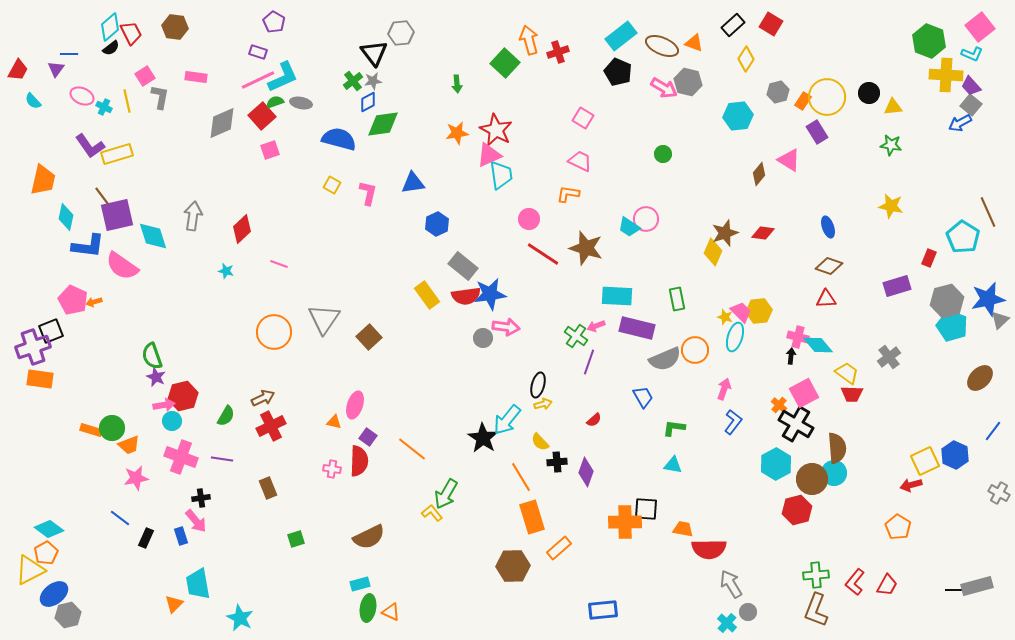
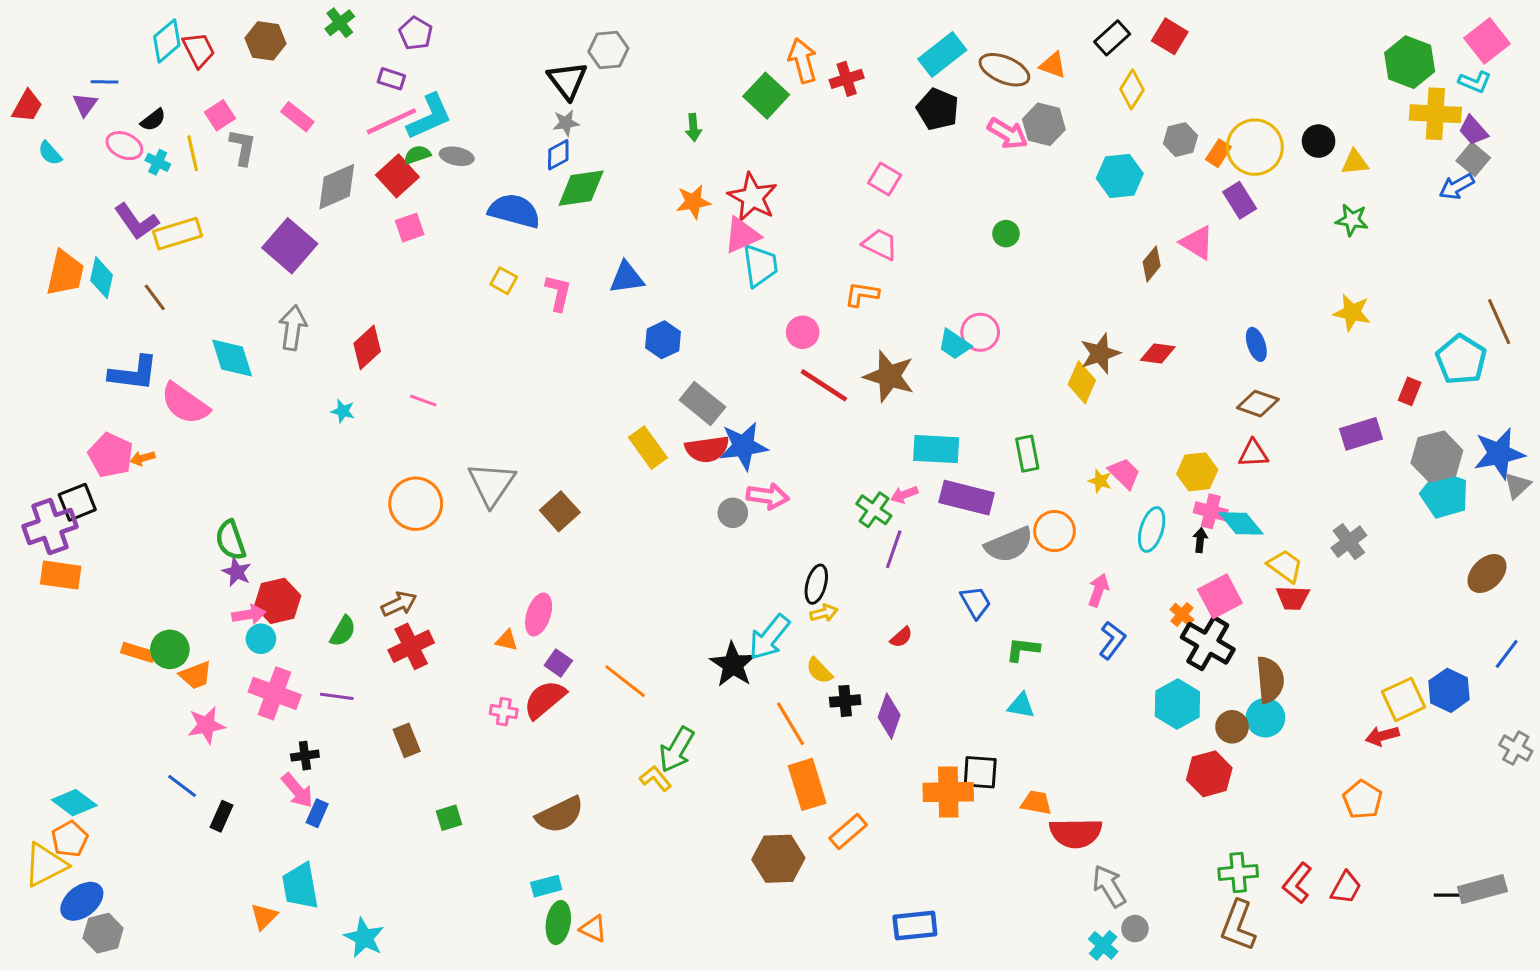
black semicircle: (111, 48) -> (153, 120), moved
pink rectangle: (196, 77) -> (297, 117), turned 30
green cross: (353, 81) -> (340, 23), moved
purple square: (117, 215) -> (290, 246), moved, turned -36
cyan diamond: (66, 217) -> (102, 278), moved
yellow hexagon: (759, 311) -> (1197, 472), moved
cyan ellipse: (735, 337) -> (1152, 530), moved
red semicircle: (359, 461) -> (545, 699), turned -132
brown circle: (812, 479) -> (1232, 727), size x0.7
blue rectangle: (181, 536) -> (317, 813), moved, turned 42

